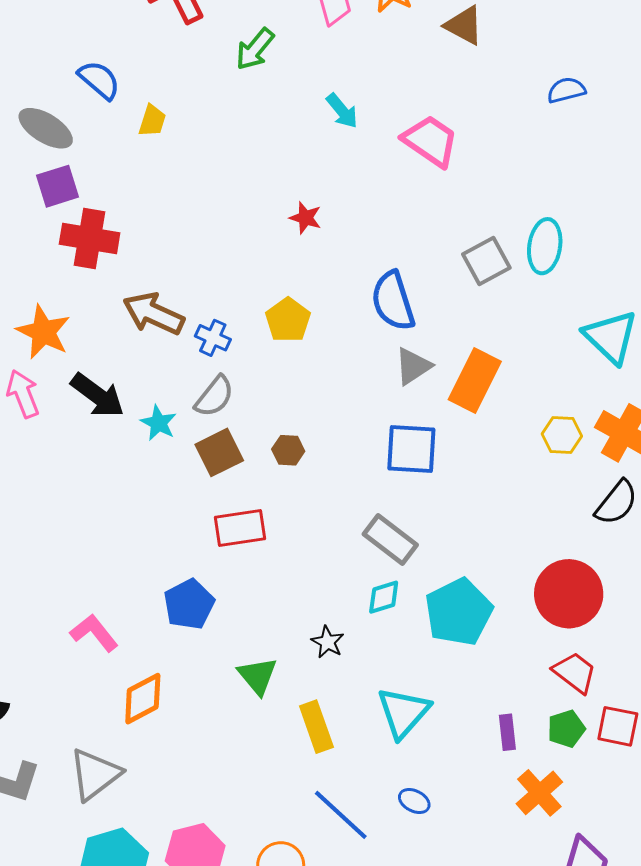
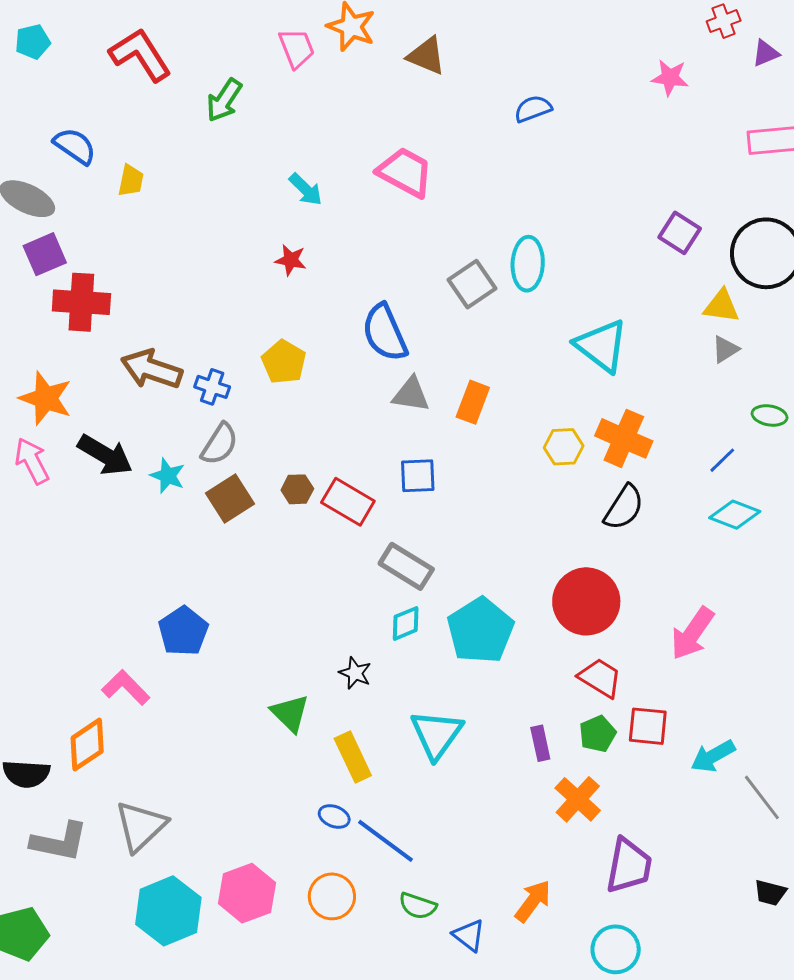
cyan arrow: (342, 111) -> (306, 189), moved
gray triangle: (413, 366) -> (411, 394), turned 48
orange rectangle: (475, 380) -> (473, 402), size x0.7
blue square: (411, 449) -> (418, 476), size x0.7
red rectangle: (240, 528) -> (348, 502), moved, turned 45
blue pentagon: (189, 604) -> (183, 631), moved
orange diamond: (143, 699) -> (87, 745), moved
blue ellipse: (414, 801) -> (334, 816), moved

